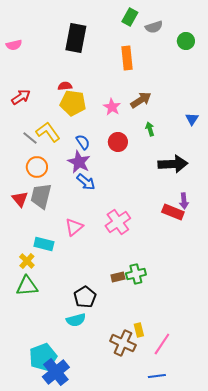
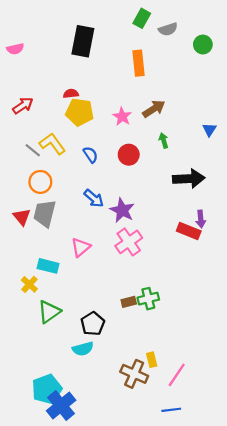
purple star: (79, 162) -> (122, 210), moved
green triangle: (27, 286) -> (49, 312), moved, turned -30

